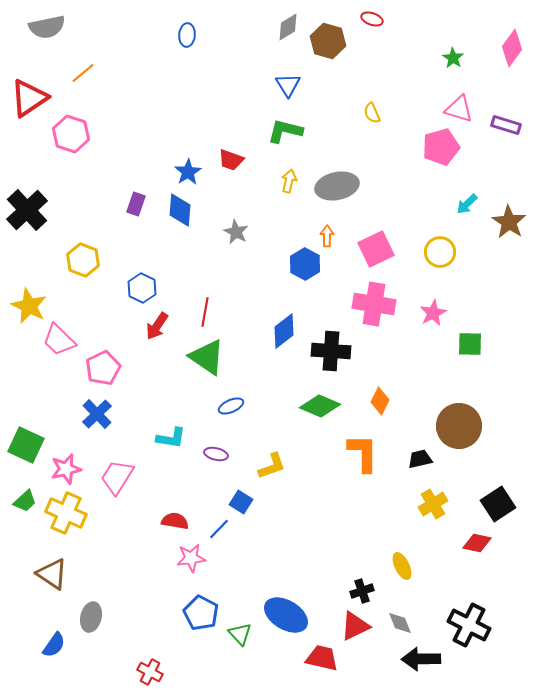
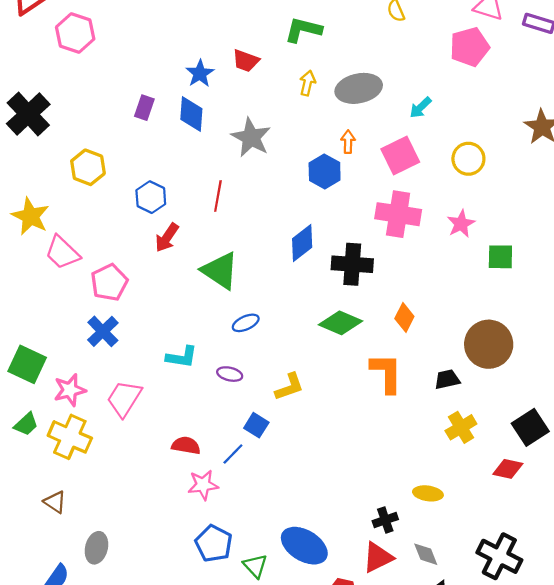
cyan arrow: (467, 204) -> (420, 108), moved
gray star: (236, 232) -> (251, 137), size x1.5
red line: (205, 312) -> (218, 196), moved
yellow ellipse: (402, 566) -> (428, 493), turned -56
brown triangle: (52, 574) -> (55, 502), size x0.7

